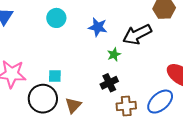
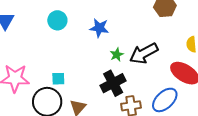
black arrow: (137, 34) -> (144, 53), moved
black cross: (109, 83) -> (113, 83), size x1.4

